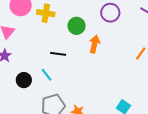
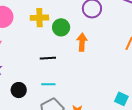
yellow cross: (46, 13) -> (39, 18), moved
cyan line: (47, 75) -> (48, 84), moved, turned -40

